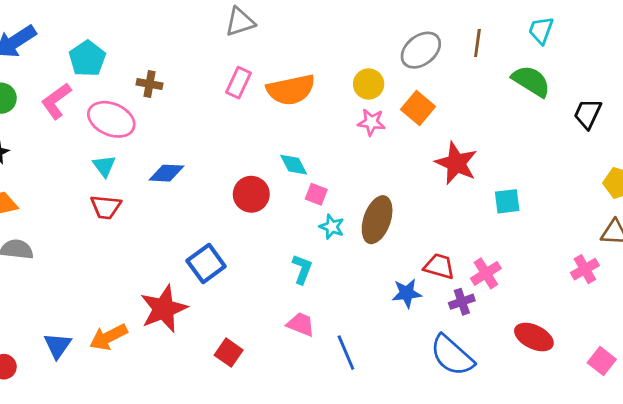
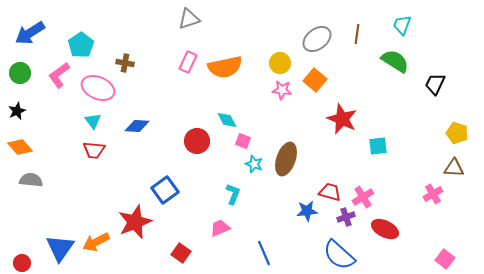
pink trapezoid: (301, 324) -> (220, 228), moved, turned -45
red ellipse: (534, 337) -> (385, 229), moved
blue triangle: (58, 345) -> (60, 248), size x1.4

